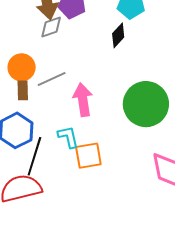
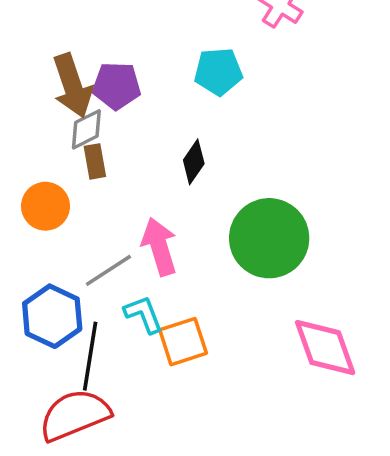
black diamond: (118, 35) -> (194, 162), moved
gray line: (52, 79) -> (108, 270), moved
brown rectangle: (23, 90) -> (95, 161), moved

